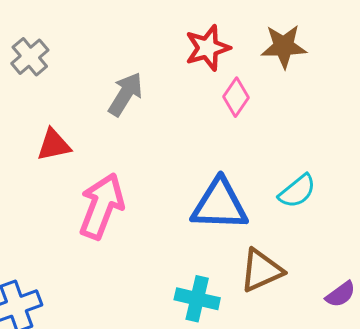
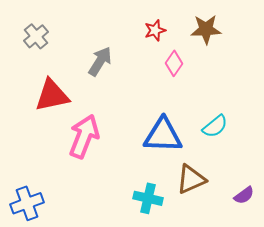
red star: (208, 48) -> (155, 30), size x0.7
red triangle: (54, 145) -> (52, 95), size x1.5

